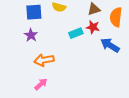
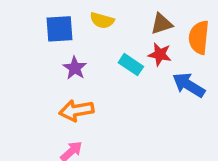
cyan rectangle: (76, 33) -> (131, 65), turned 56
purple star: (31, 35) -> (75, 68), moved

